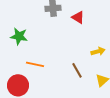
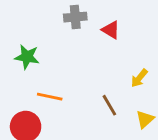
yellow arrow: (98, 51) -> (139, 78), turned 144

